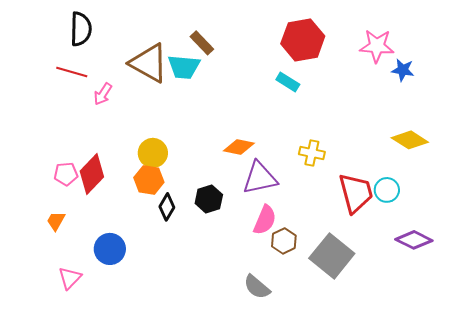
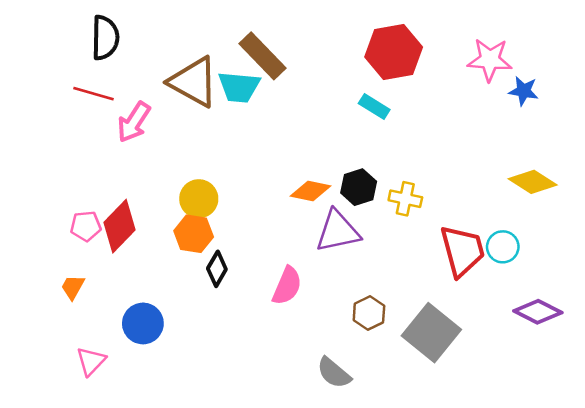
brown rectangle: (202, 43) -> (262, 56), size x1.5
pink arrow: (103, 94) -> (134, 122), size x1.4
black hexagon: (209, 199) -> (359, 187), moved
pink semicircle: (265, 220) -> (287, 286), moved

